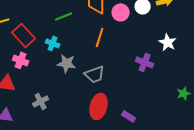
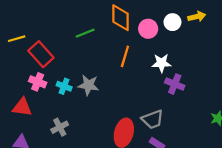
white star: (168, 42) -> (161, 63), moved, turned -30
cyan cross: (53, 43) -> (64, 86), moved
gray trapezoid: (95, 74) -> (153, 119), moved

